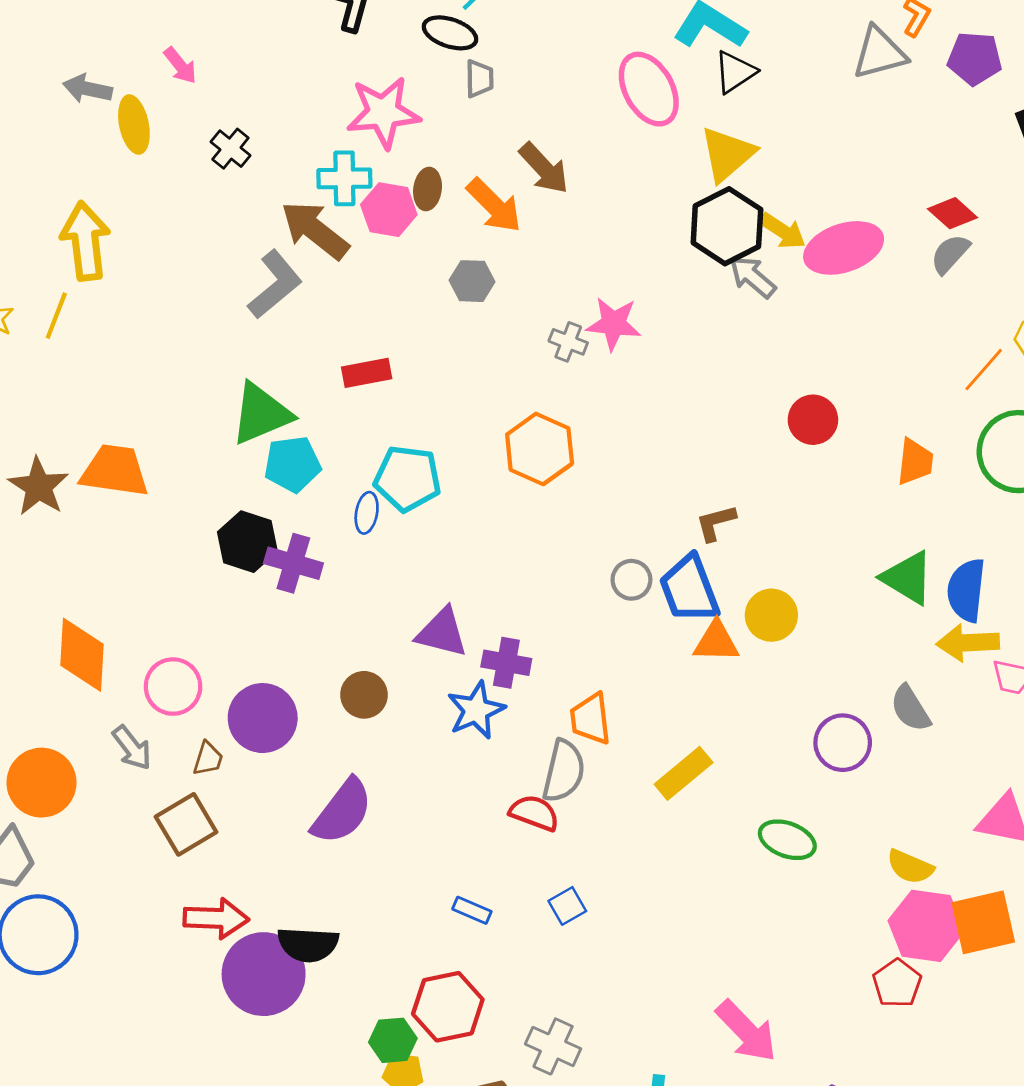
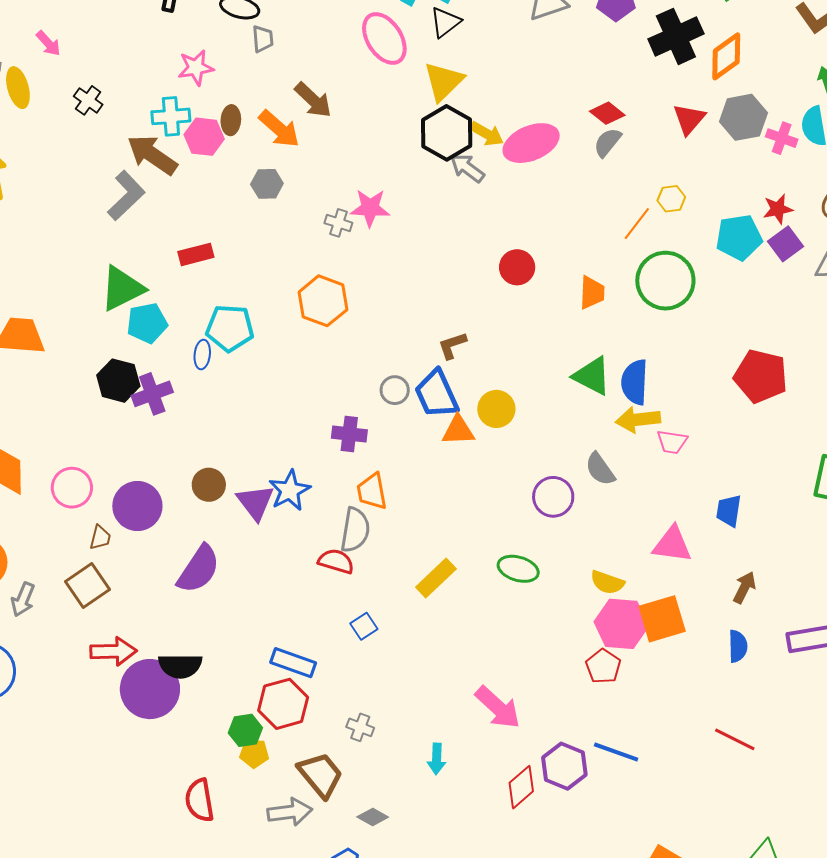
pink star: (383, 113) -> (196, 68), size x0.7
purple cross: (293, 563) -> (152, 394), turned -33
purple triangle: (442, 633) -> (255, 502), moved, turned 42
purple cross: (506, 663) -> (349, 434), moved
gray arrow: (132, 748) -> (23, 599), moved, turned 64
yellow rectangle: (684, 773) -> (436, 578), moved
blue rectangle: (472, 910) -> (293, 663), moved, size x1.6
gray cross: (553, 1046) -> (360, 727), size x0.7

